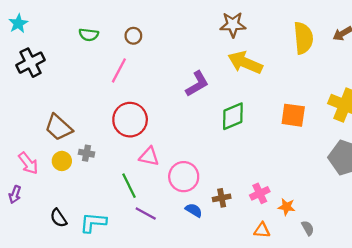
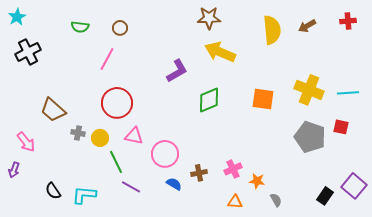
yellow circle: (62, 161) -> (100, 138), moved

